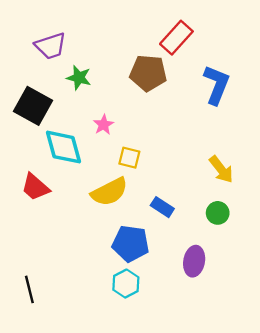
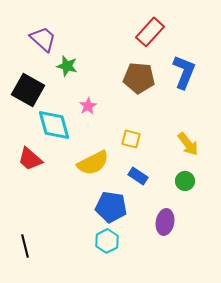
purple trapezoid: (51, 46) -> (43, 39), turned -120
brown pentagon: (148, 73) -> (139, 78), moved
yellow square: (129, 158) -> (131, 139), moved

